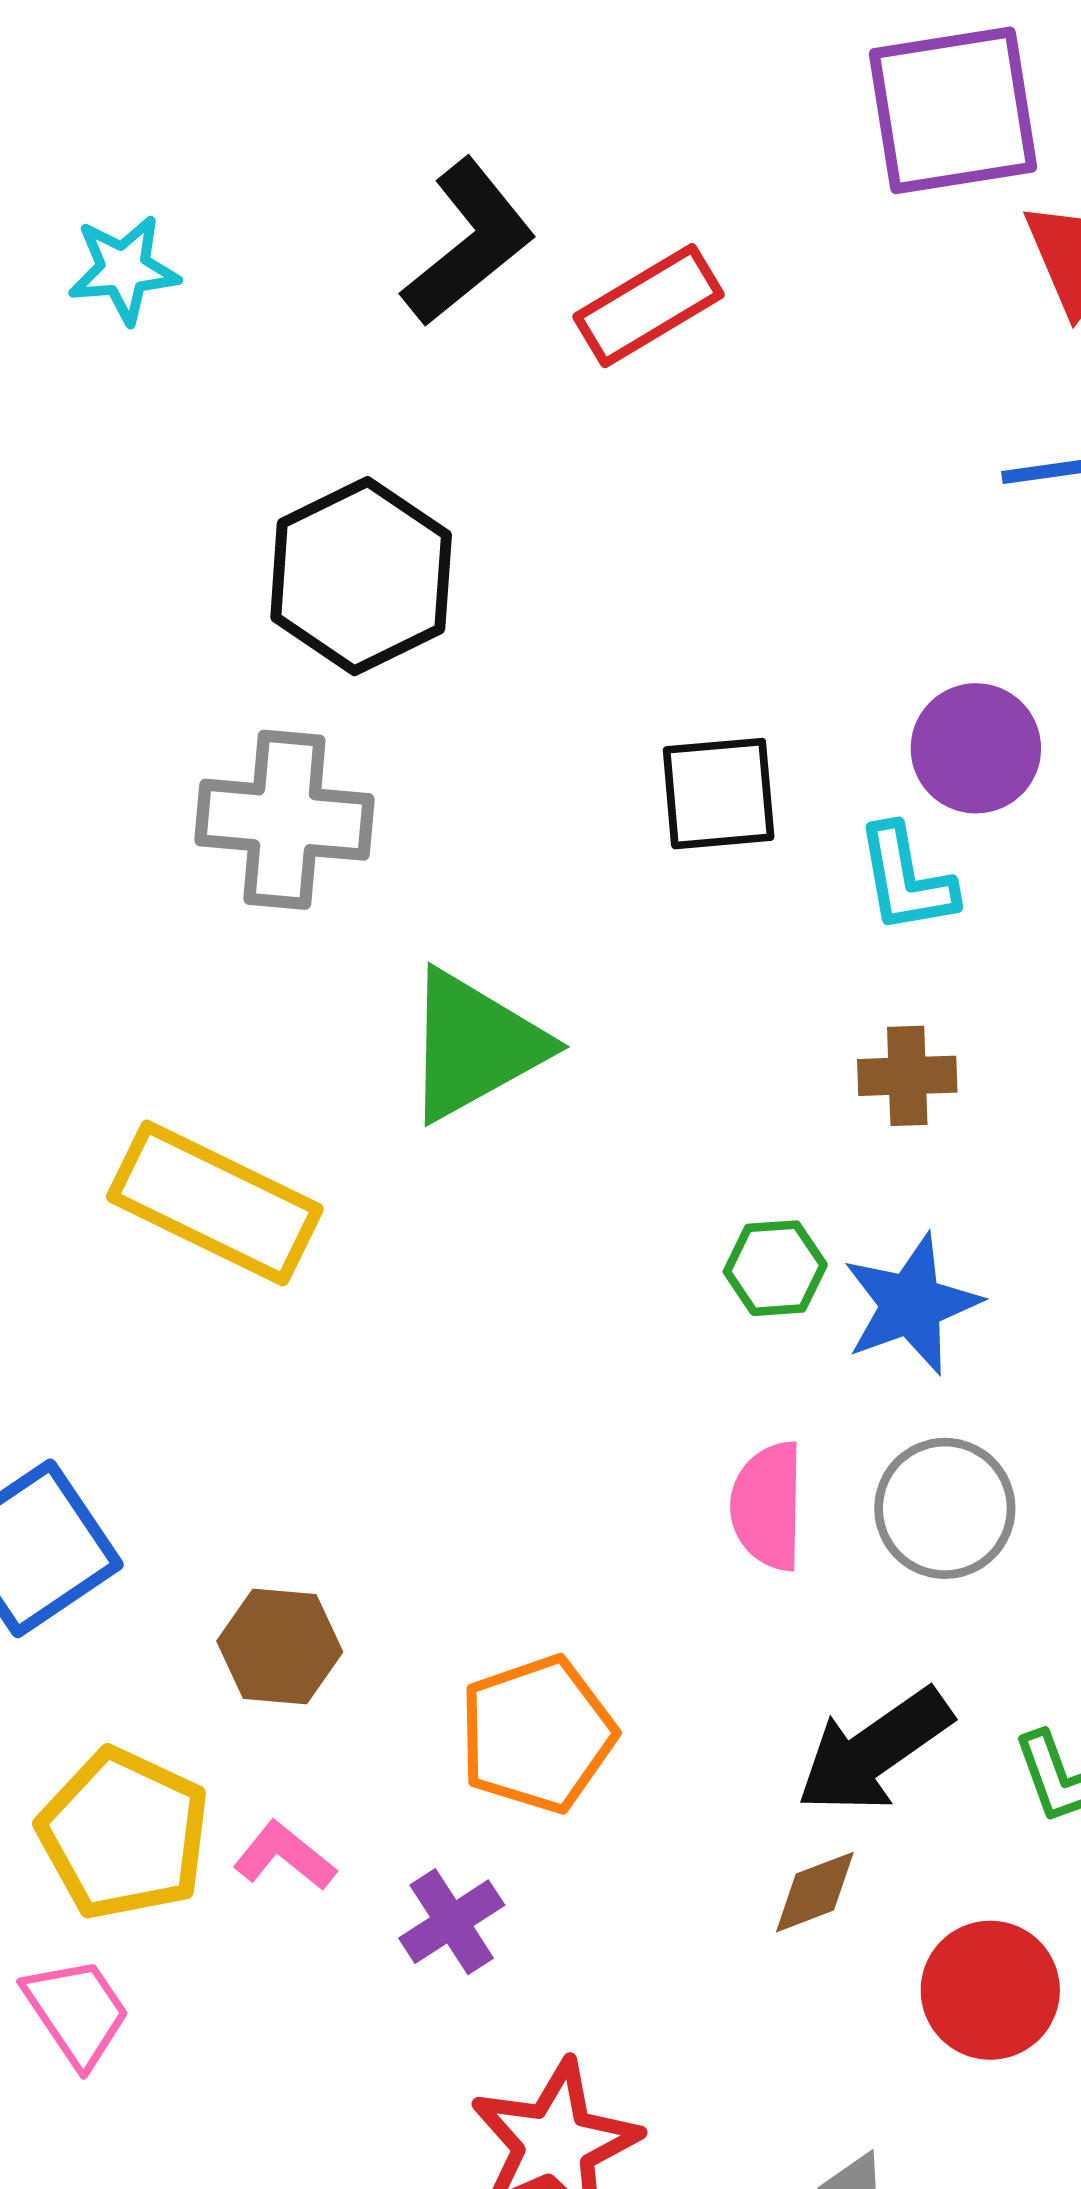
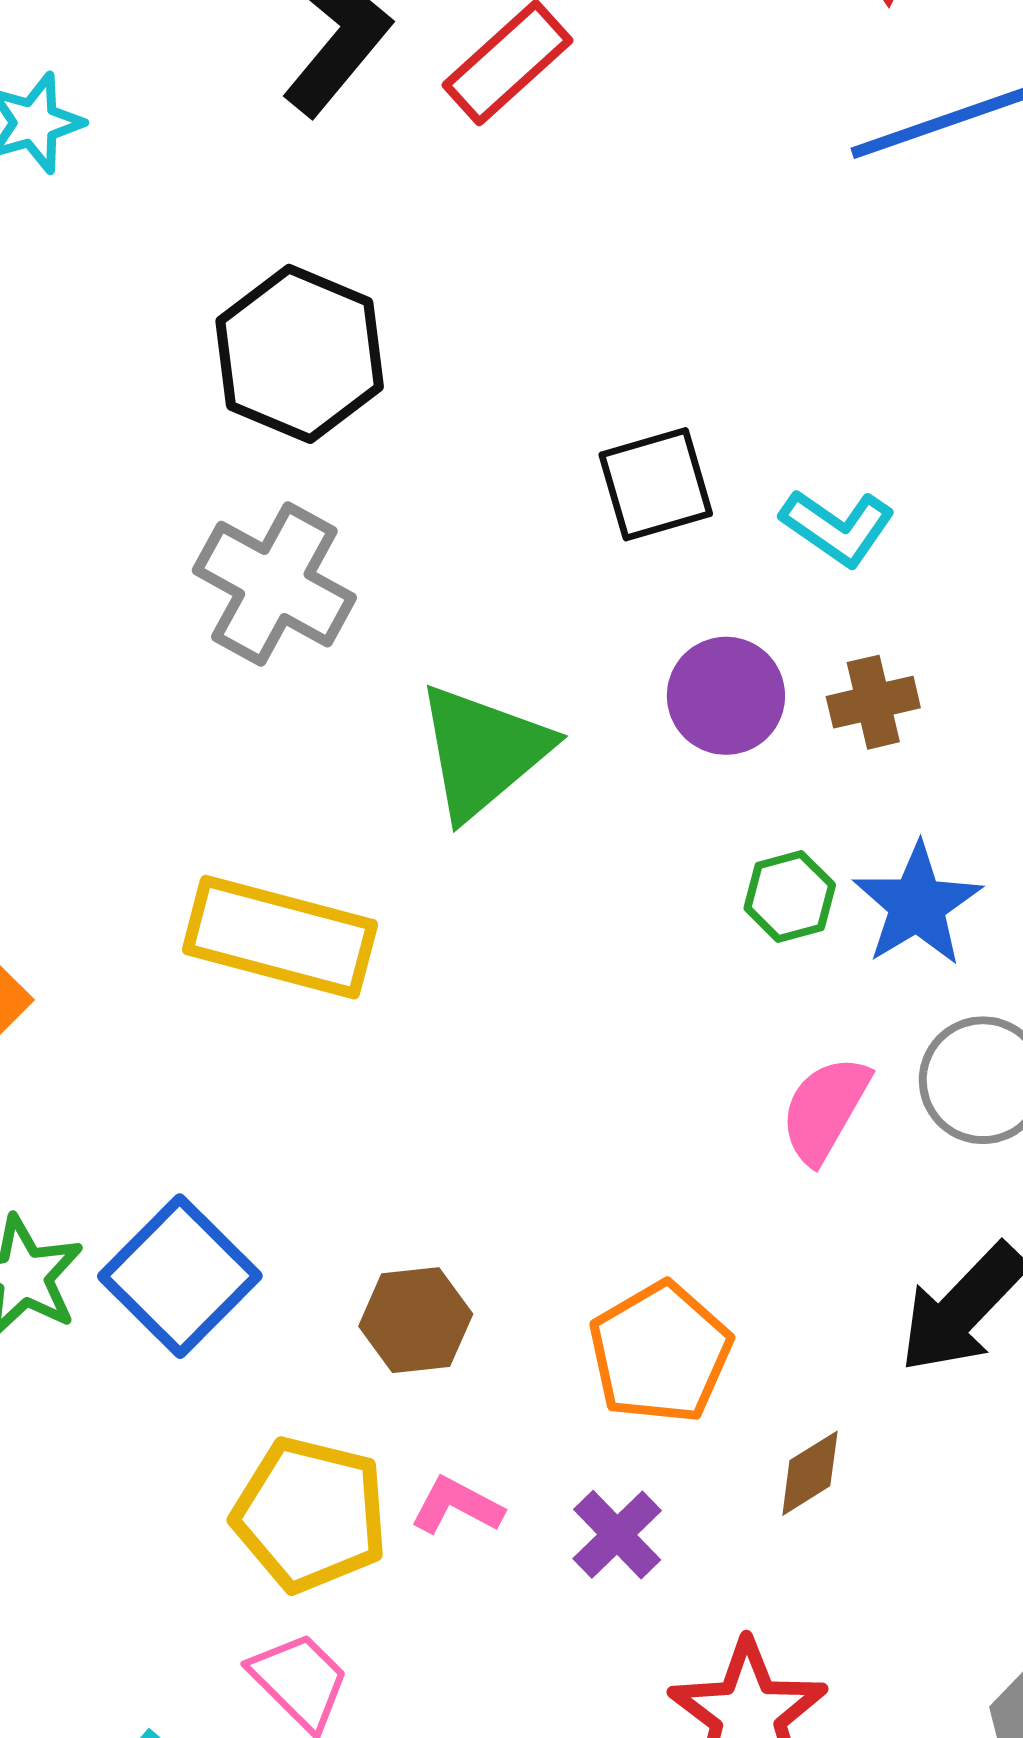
purple circle: (976, 748) -> (726, 696), moved
gray cross: (284, 820) -> (274, 584), turned 35
cyan L-shape: (906, 879) -> (838, 527), turned -34
pink semicircle: (768, 1506) -> (825, 1109), turned 40
brown diamond: (815, 1892) -> (810, 1473), moved

